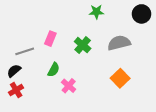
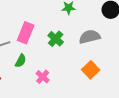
pink rectangle: (50, 39) -> (26, 33), size x1.5
green semicircle: (54, 70) -> (21, 61), moved

